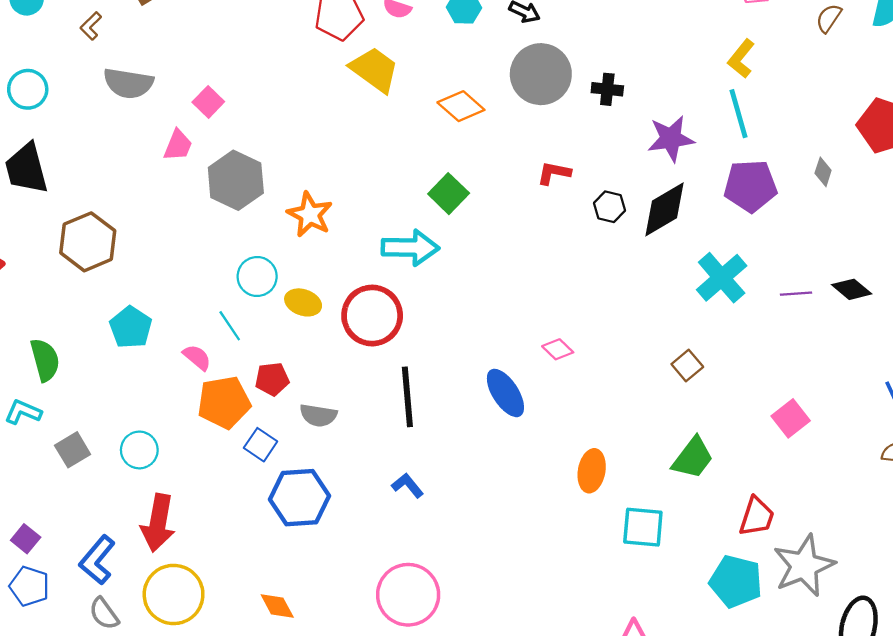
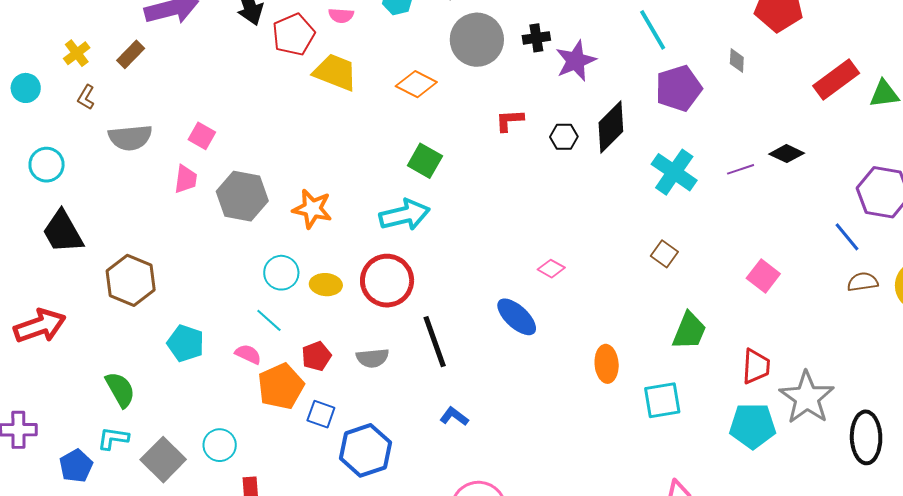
purple star: (671, 139) -> (576, 61), moved
gray semicircle: (318, 415) -> (372, 358), moved
gray square: (73, 450) -> (163, 460), size x1.4

